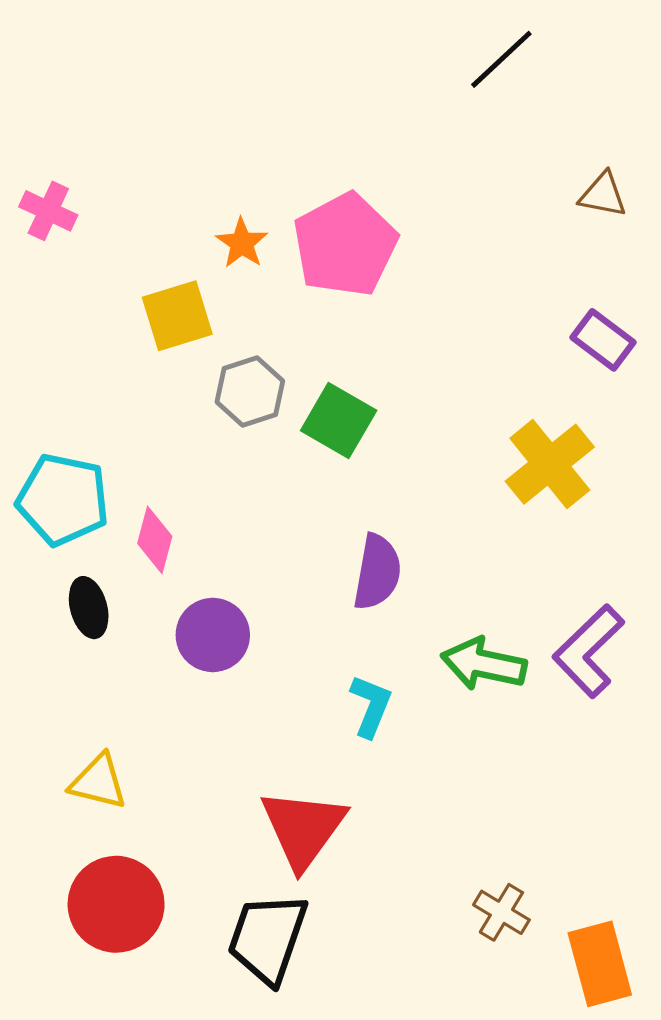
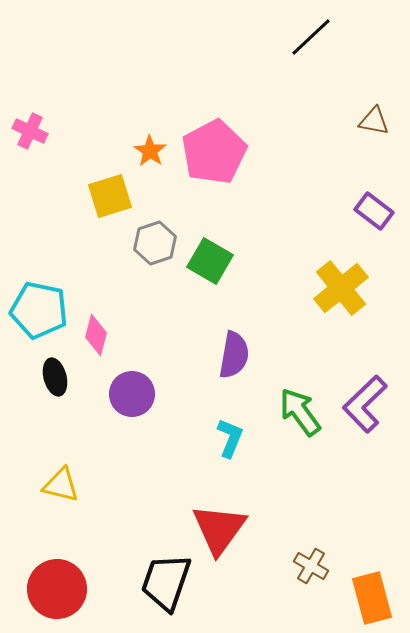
green arrow: (484, 664) -> (300, 412), turned 42
red triangle: (303, 828) -> (219, 529), moved
red circle: (116, 904) -> (57, 589), moved

